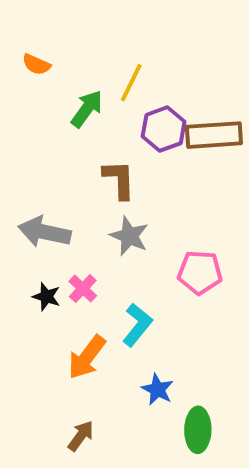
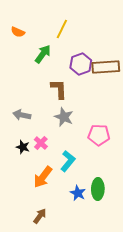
yellow line: (131, 83) -> (62, 29), moved
gray arrow: (44, 232) -> (22, 115), size x0.7
green ellipse: (198, 430) -> (98, 189), moved

